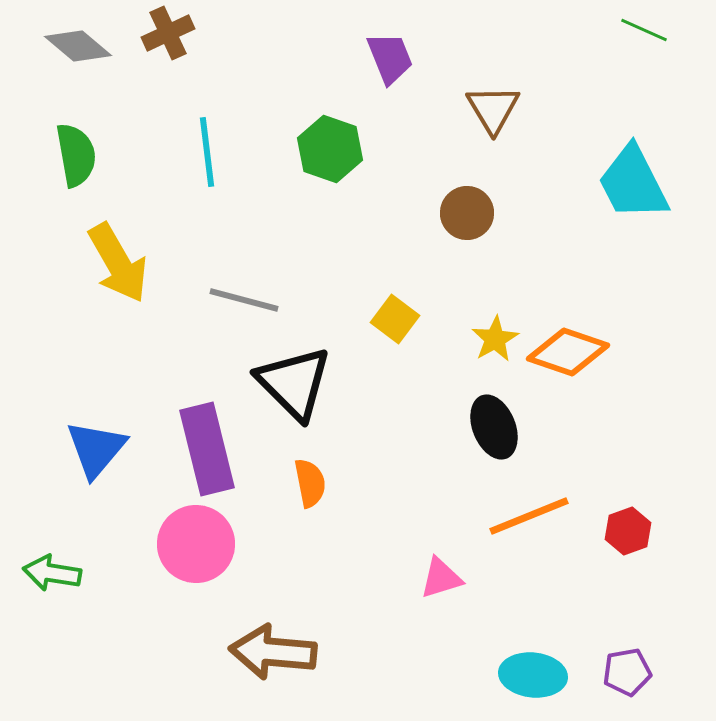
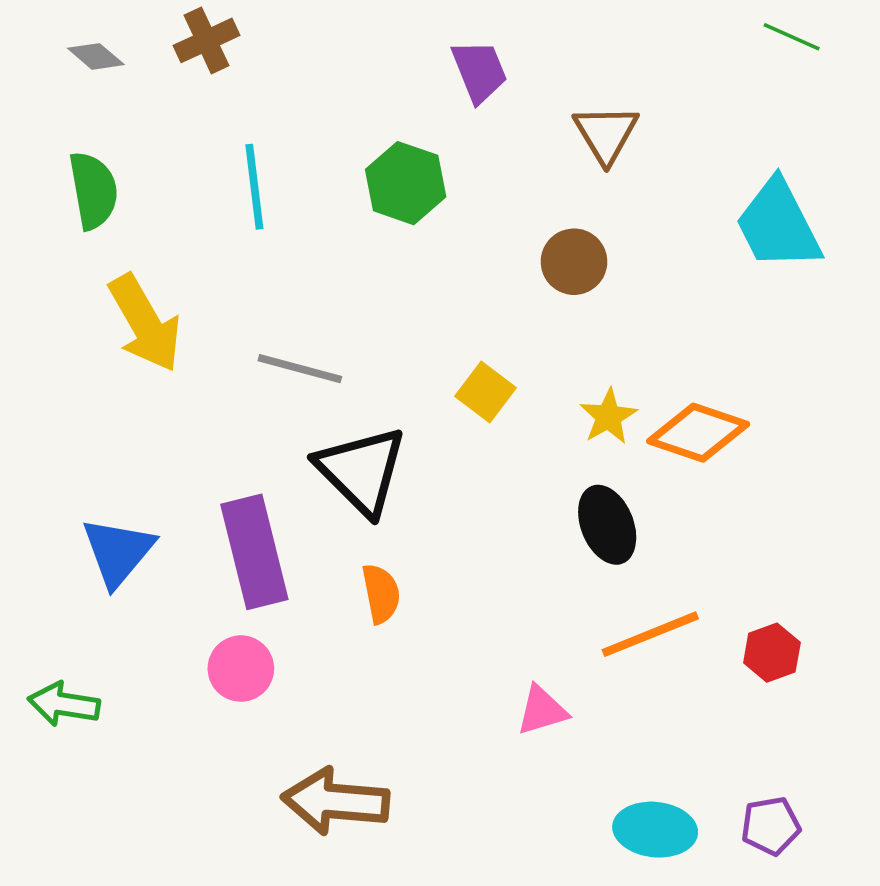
gray diamond: (78, 46) -> (96, 56), size x0.7
pink circle: (196, 544) -> (241, 669), size x0.7

